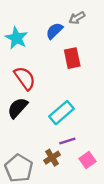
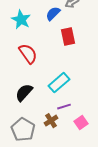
black semicircle: (18, 108) -> (24, 93), moved

